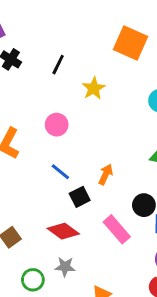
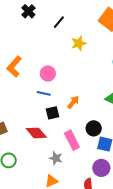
pink circle: (57, 125) -> (48, 74), moved
blue line: (60, 172) -> (44, 93), turned -40
gray star: (65, 267) -> (56, 158), moved

